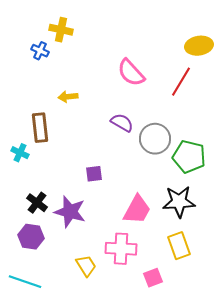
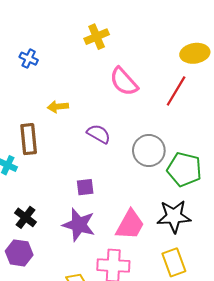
yellow cross: (61, 30) -> (97, 37), moved, turned -35
purple semicircle: (122, 123) -> (99, 134), moved
purple star: (70, 212) -> (79, 225), moved

